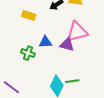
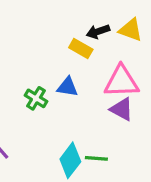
yellow rectangle: (29, 15) -> (81, 49), moved
purple triangle: (67, 44) -> (122, 109), moved

